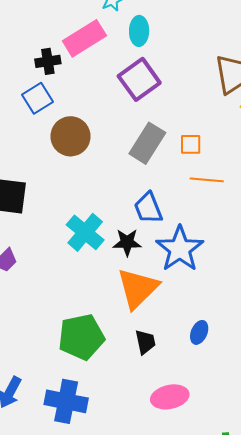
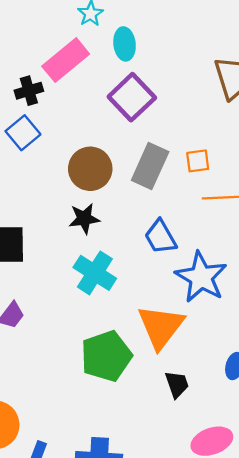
brown circle: (70, 136) -> (90, 169), moved
black star: (127, 242) -> (84, 219), moved
green pentagon: (81, 337) -> (106, 356), moved

